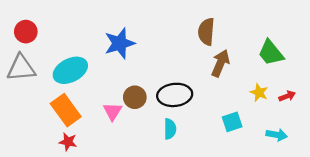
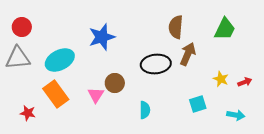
green trapezoid: (271, 53) -> (225, 29), moved, turned -115
black ellipse: (175, 95) -> (156, 64), moved
red star: (68, 142) -> (28, 113), moved

